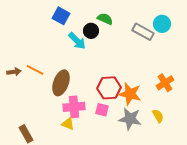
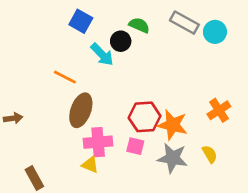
gray rectangle: (143, 32) -> (184, 23), moved
orange line: (35, 70) -> (65, 77), moved
brown arrow: (14, 72) -> (13, 118), moved

